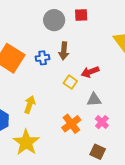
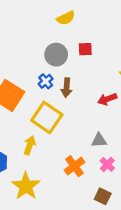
blue cross: (43, 58) -> (46, 81), moved, turned -32
red arrow: (90, 72) -> (107, 99), moved
yellow square: (70, 82) -> (47, 117), moved, size x2.0

